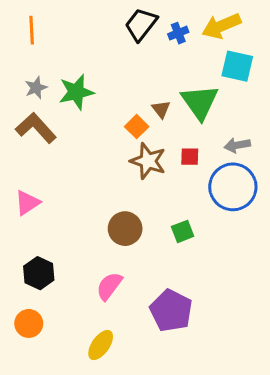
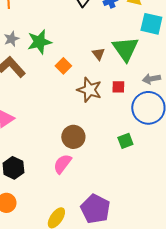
orange square: (137, 127) -> (63, 66), moved
green square: (183, 231) -> (125, 141), moved
pink semicircle: (109, 286) -> (62, 164), moved
purple pentagon: (171, 311) -> (95, 209), moved

